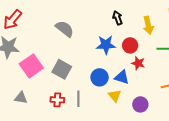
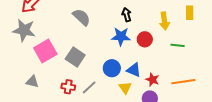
black arrow: (118, 18) -> (127, 15), moved
red star: (138, 63) -> (152, 80), moved
gray line: (78, 99) -> (89, 87), turned 42

